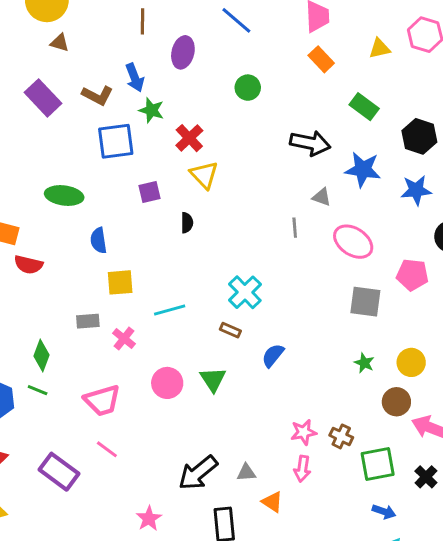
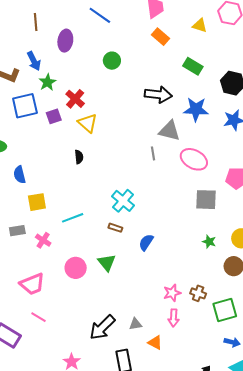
yellow triangle: (380, 48) -> (200, 25), turned 35
green star: (151, 110) -> (47, 82), turned 30
purple square: (149, 192) -> (54, 116), moved
gray triangle: (322, 197) -> (169, 131), size x1.6

